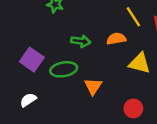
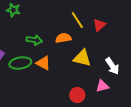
orange triangle: (93, 86) -> (43, 63), moved, turned -35

